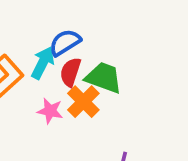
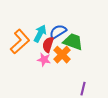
blue semicircle: (65, 43) -> (58, 32), moved
red semicircle: (70, 72) -> (48, 45), moved

